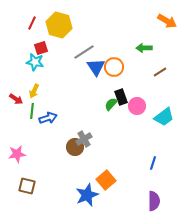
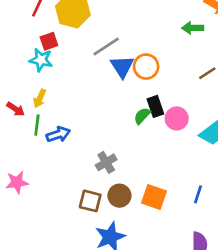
green arrow: (144, 48) -> (193, 28), moved
brown circle: (75, 147) -> (119, 196), moved
orange square: (106, 180) -> (154, 197), moved, turned -30
brown square: (27, 186) -> (90, 201), moved

